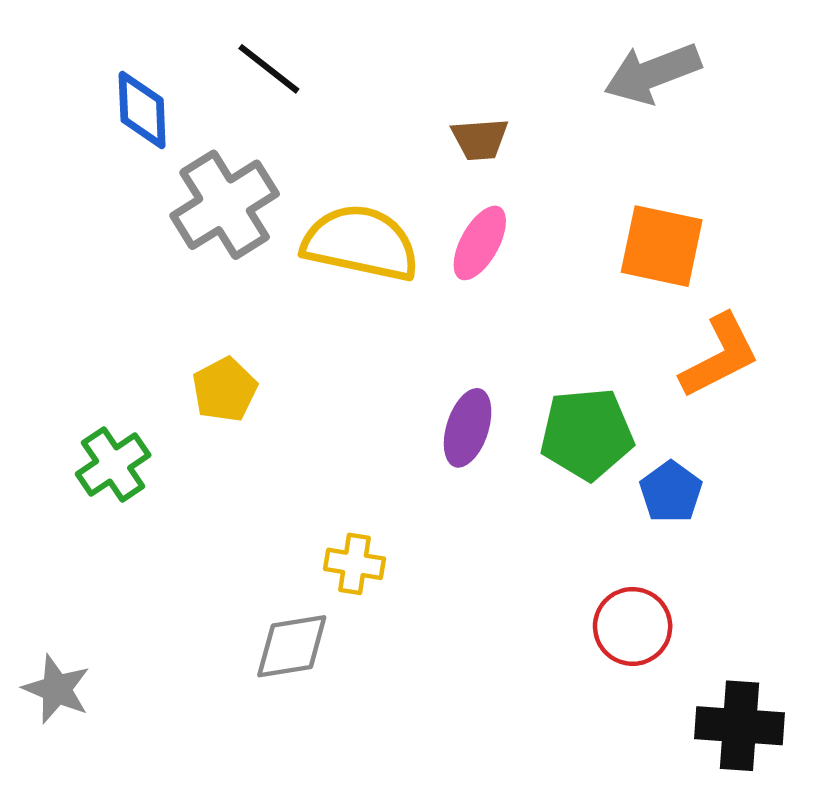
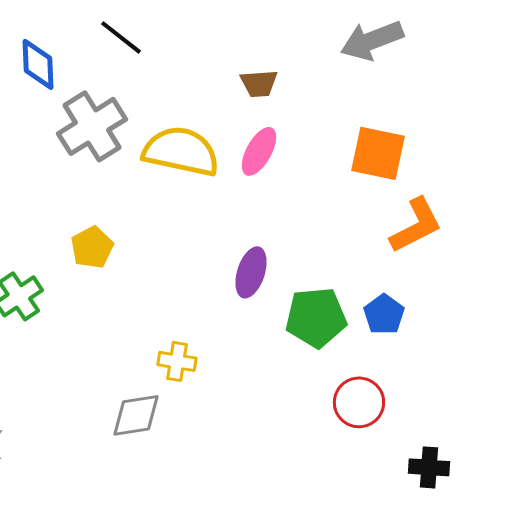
green pentagon: (587, 434) -> (316, 317), moved
black cross: (740, 726) -> (429, 467), size x0.7

